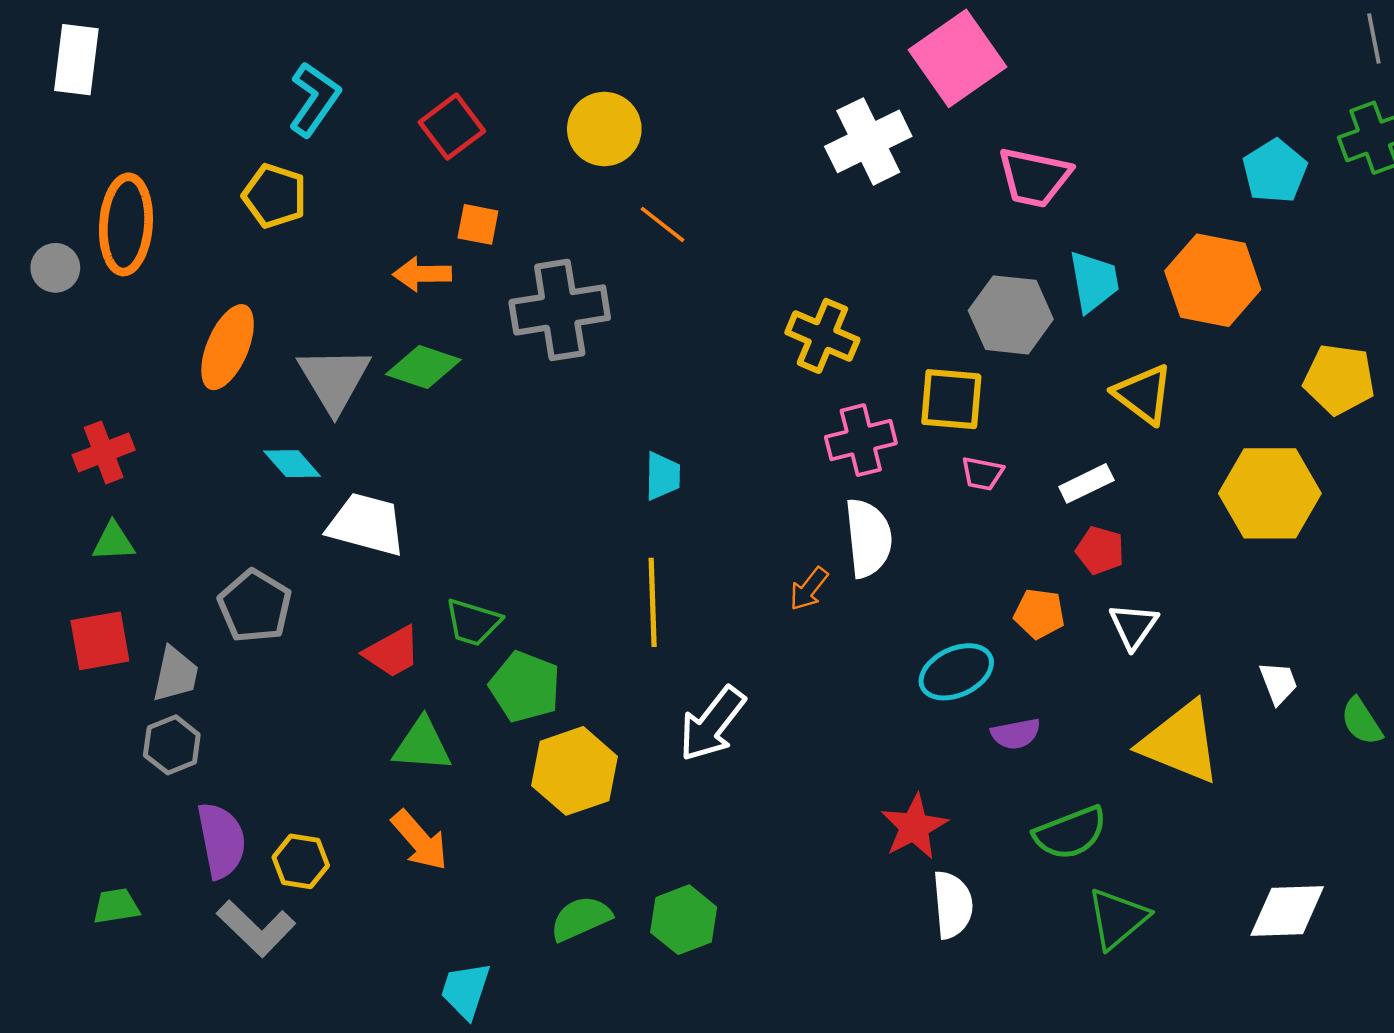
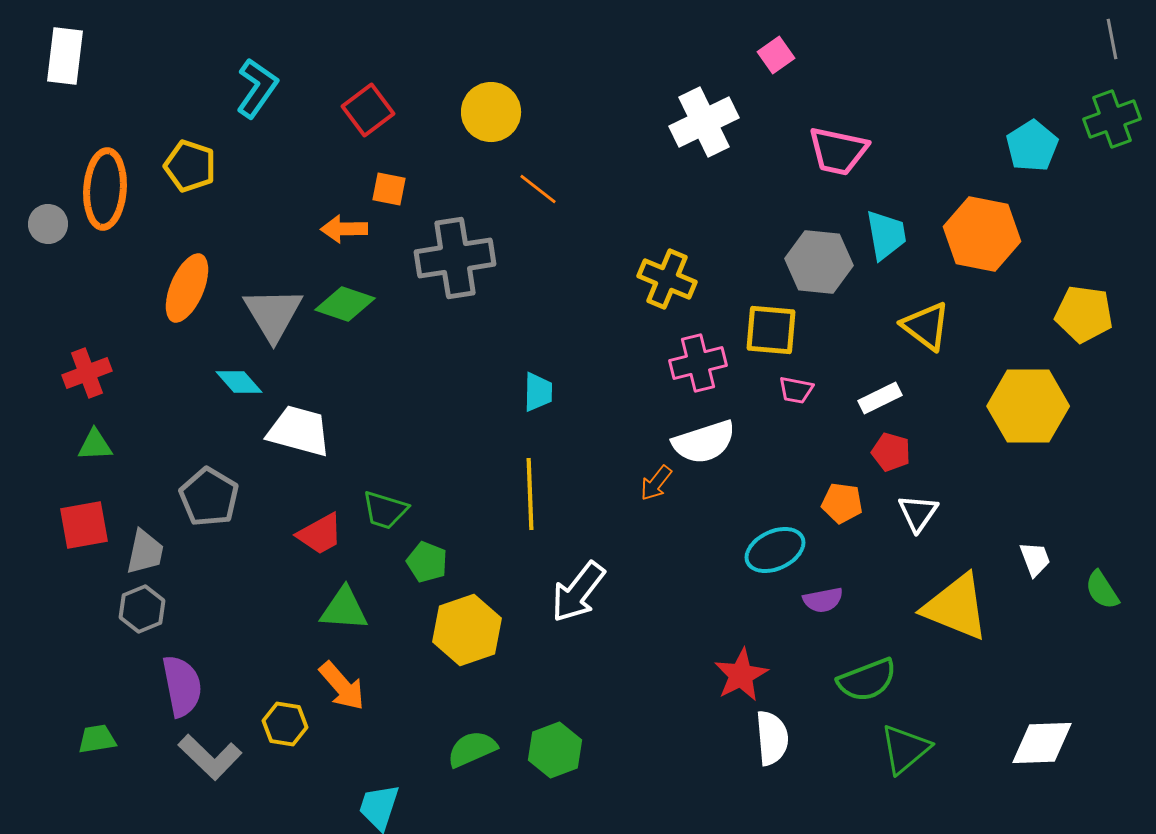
pink square: (958, 58) -> (776, 55), size x0.5
yellow pentagon: (275, 196) -> (190, 166), moved
white semicircle: (868, 538) -> (704, 442), turned 78
green pentagon: (525, 687) -> (427, 562), size x0.7
yellow hexagon: (301, 861) -> (285, 724), moved

